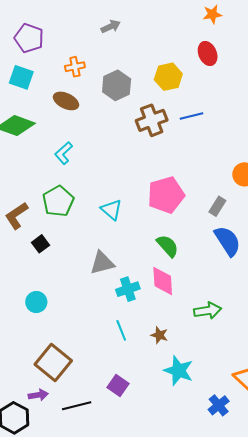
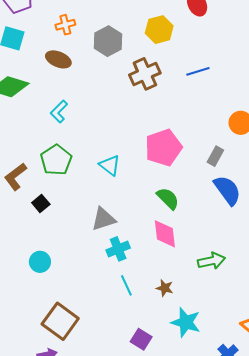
blue line: (192, 116) -> (198, 71), moved
cyan cross: (128, 289) -> (118, 249), moved
purple square: (118, 385) -> (141, 339), moved

